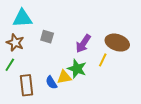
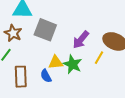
gray square: (47, 37) -> (45, 30), size x1.6
yellow triangle: (64, 77) -> (56, 62), moved

